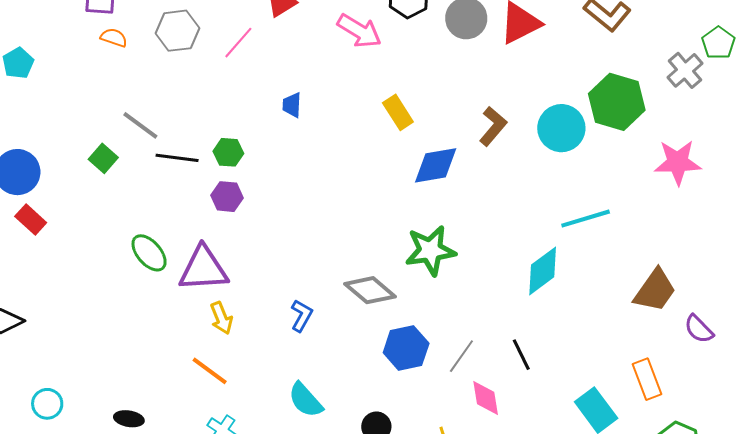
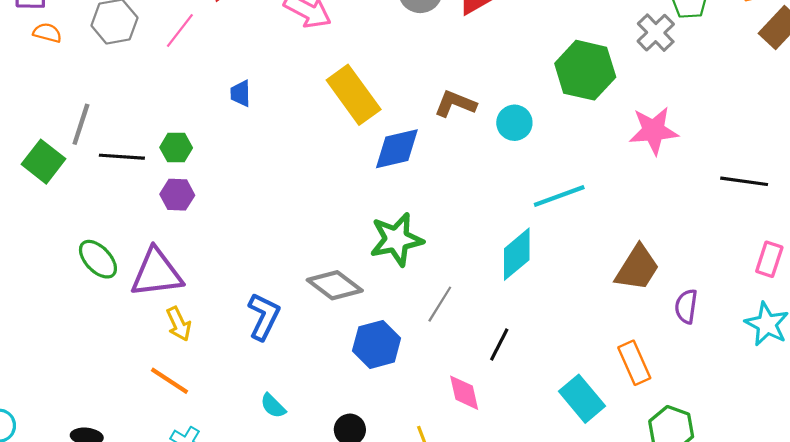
yellow rectangle: (398, 112) -> (354, 95), size x1.6
gray line: (140, 125) -> (81, 124), turned 75
brown L-shape: (493, 126) -> (455, 104), turned -105
cyan circle: (561, 128) -> (514, 123), moved, size x0.7
green square: (103, 158) -> (44, 162), size x1.4
blue L-shape: (302, 316) -> (264, 316), size x1.4
purple semicircle: (699, 329) -> (686, 306), turned 56
black line: (521, 355) -> (499, 344), turned 56
gray line: (461, 356) -> (440, 304), moved
cyan semicircle: (305, 400) -> (273, 406), size x0.7

